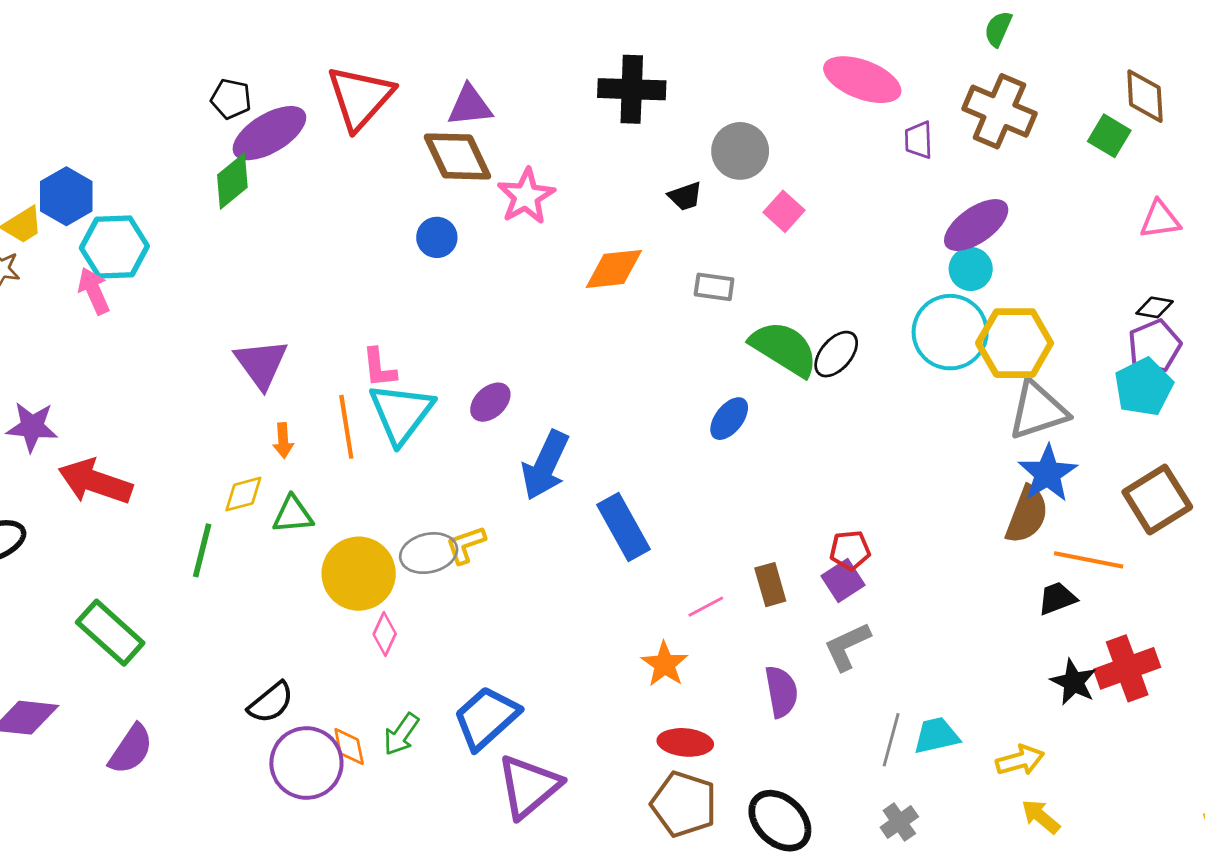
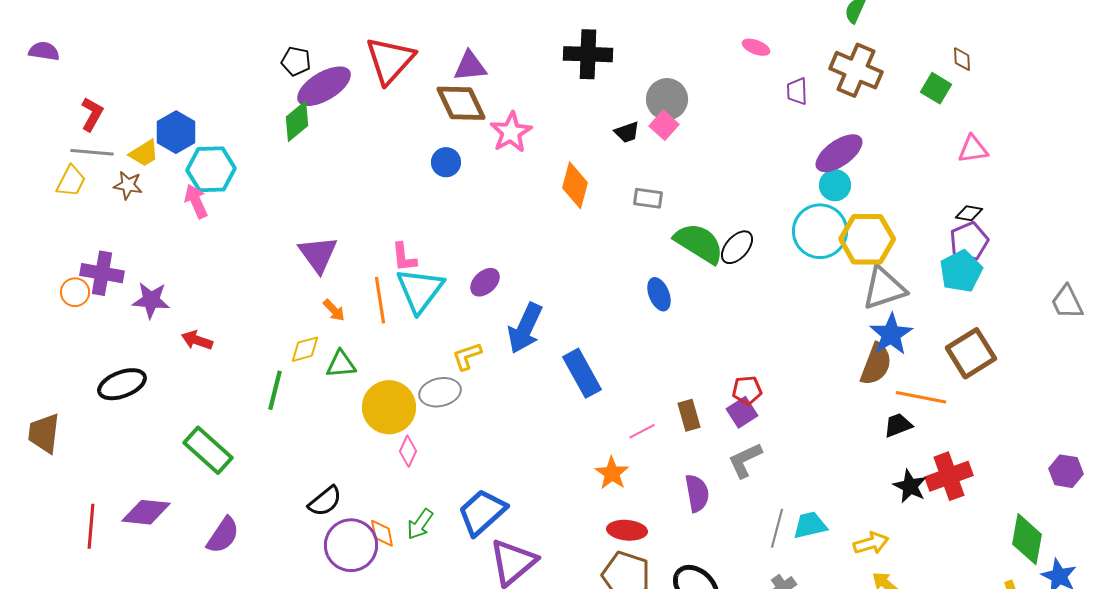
pink ellipse: (862, 80) -> (756, 47), size x0.5
brown diamond: (1145, 96) -> (962, 59), size x0.6
pink square: (784, 211) -> (664, 125), moved
orange diamond: (614, 269) -> (575, 185), turned -69
blue ellipse: (729, 419) -> (659, 294), turned -60
orange arrow: (283, 441) -> (334, 310), turned -40
red arrow: (95, 482) -> (197, 340), size x0.6
yellow L-shape: (466, 545) -> (467, 356), moved

